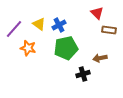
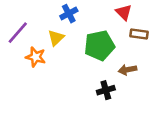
yellow triangle: (39, 24) -> (56, 38), moved, turned 40
blue cross: (59, 25) -> (69, 14), moved
green pentagon: (66, 48) -> (99, 45), moved

